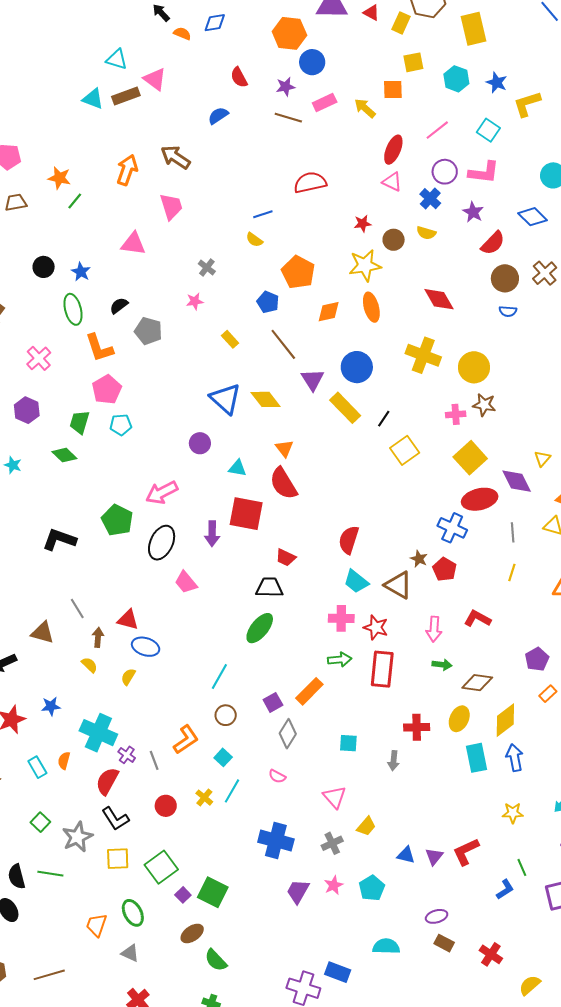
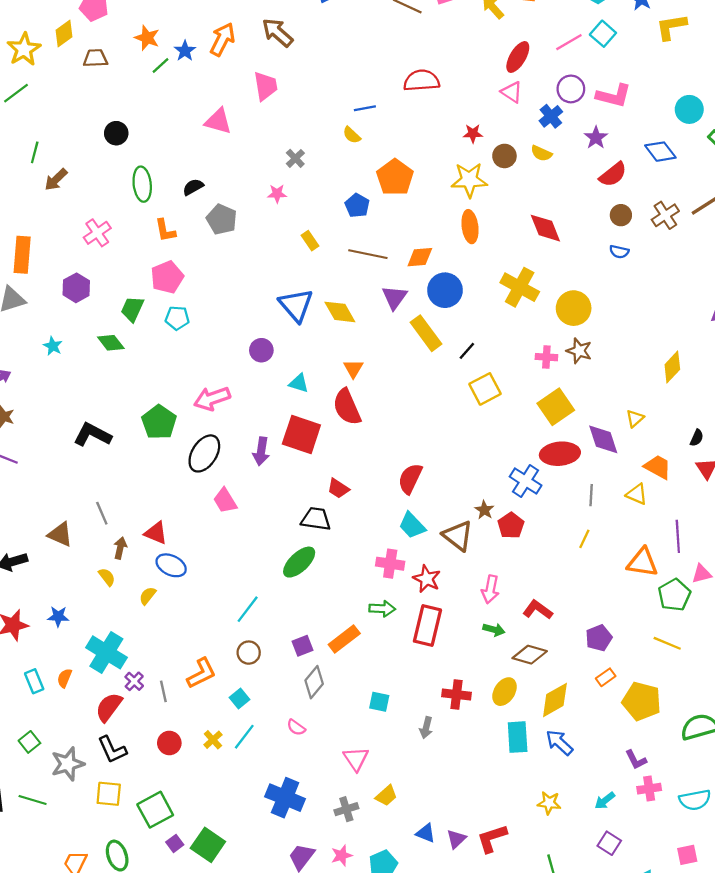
cyan square: (488, 130) -> (603, 34), moved
blue star: (81, 272) -> (185, 51), moved
brown circle: (505, 278) -> (621, 215), size x0.7
orange diamond: (329, 312) -> (420, 257), moved
brown line: (283, 344) -> (368, 254), turned -48
orange L-shape: (99, 348) -> (165, 230), size x0.7
red L-shape: (477, 619) -> (538, 610), moved
blue arrow: (515, 758) -> (559, 743), turned -44

